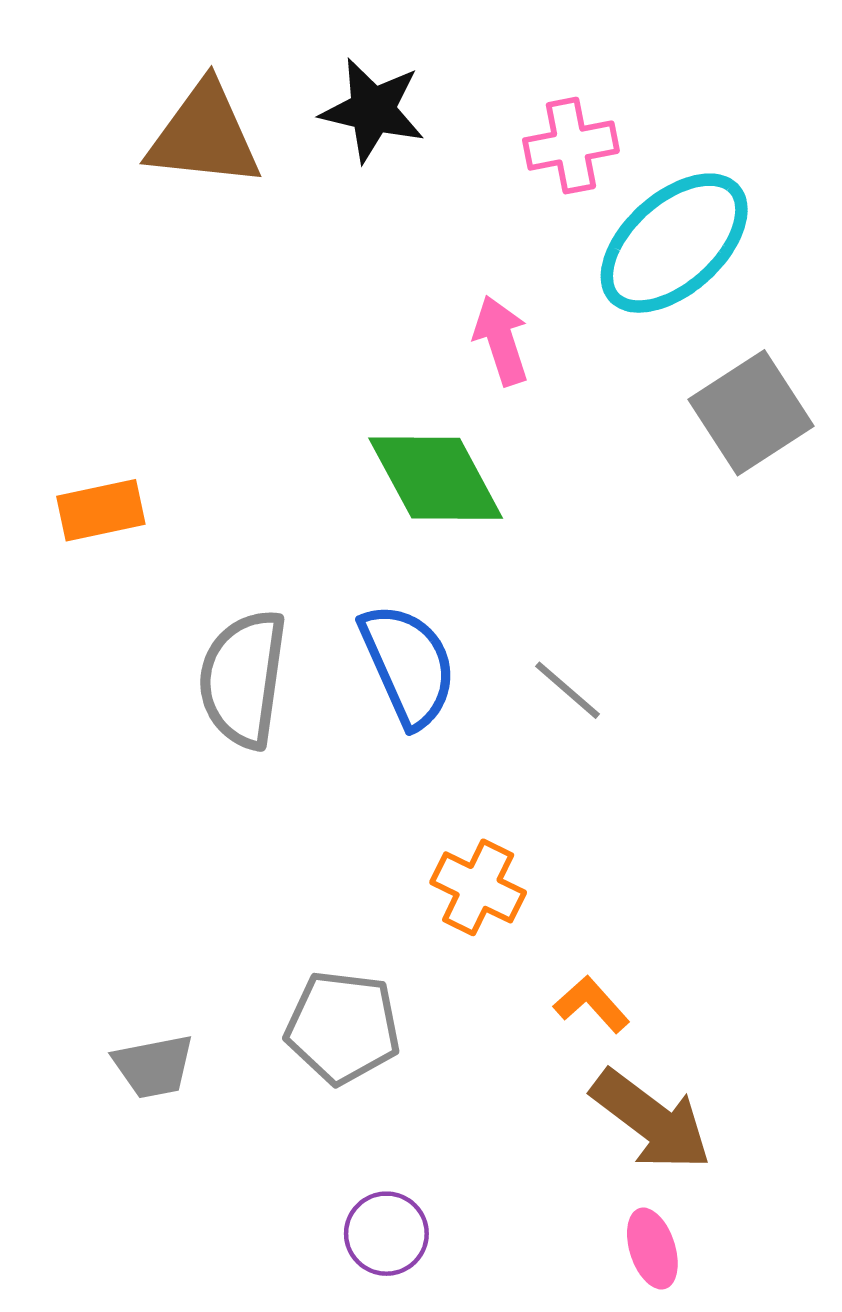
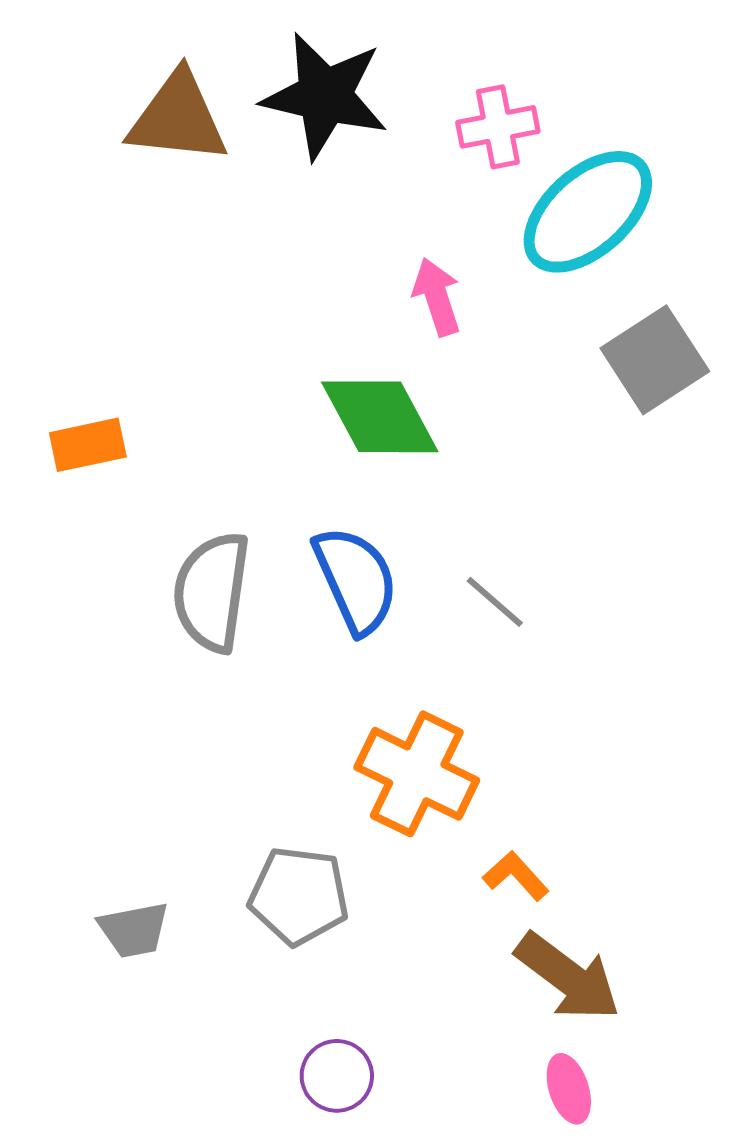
black star: (373, 110) -> (325, 96), size x1.4
orange cross: (478, 887) -> (417, 774), size x1.5

